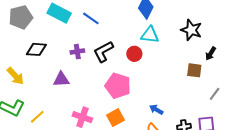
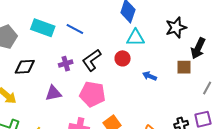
black star: (191, 30) -> (176, 28), turned -30
black arrow: (211, 54) -> (198, 48), size x1.5
pink pentagon: (118, 86) -> (92, 94), moved
blue arrow: (156, 110) -> (150, 76), moved

